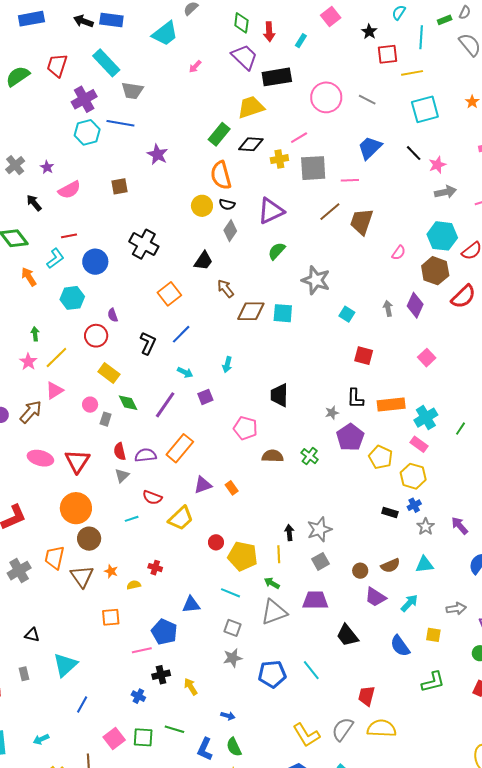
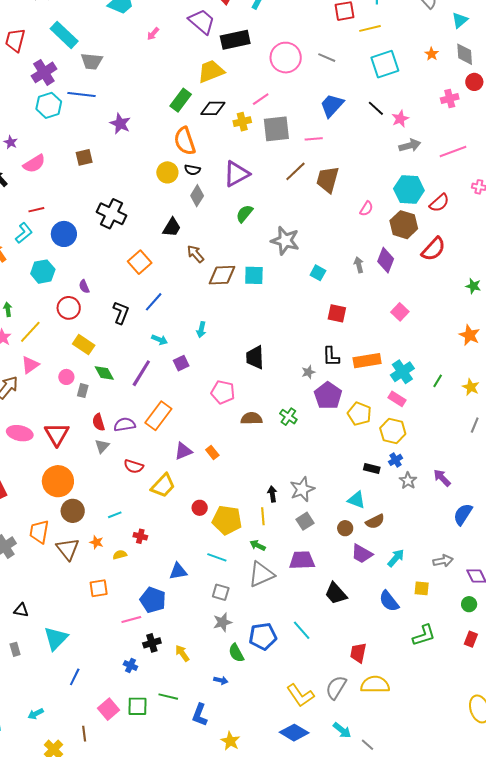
cyan line: (132, 519) -> (115, 515), moved
cyan triangle: (424, 565) -> (356, 500), moved, turned 30
green semicircle: (234, 747) -> (236, 653), moved

